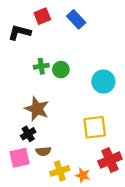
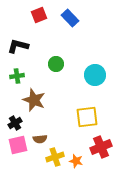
black L-shape: (19, 32) -> (18, 46), moved
green cross: (41, 66) -> (17, 76), moved
black cross: (28, 134) -> (15, 123), moved

